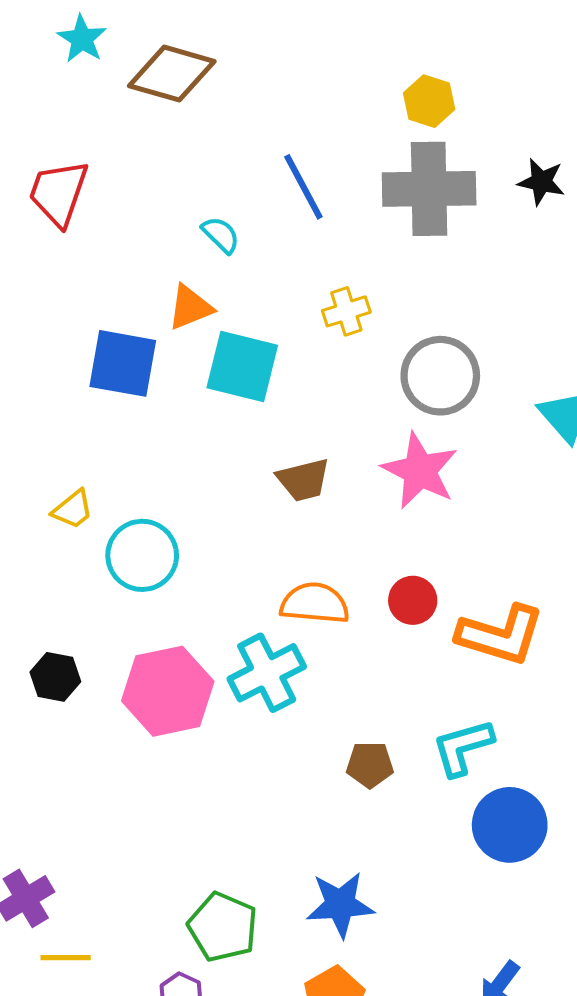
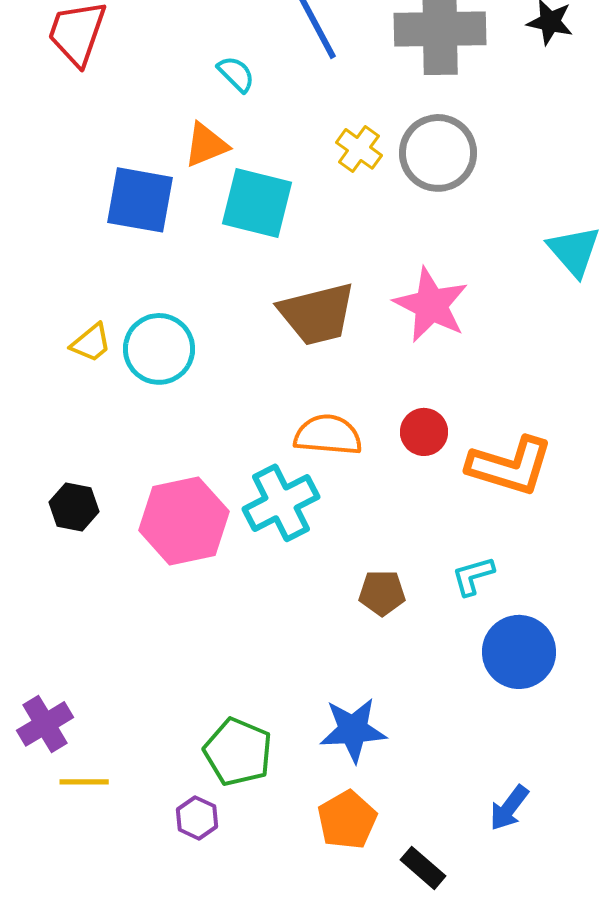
yellow cross: (346, 311) -> (359, 149), turned -36
gray circle: (440, 376) -> (438, 153), moved
brown trapezoid: (303, 480) -> (317, 314), size x1.5
cyan circle: (142, 555) -> (159, 349), moved
cyan L-shape: (463, 747) -> (473, 576), size x0.7

